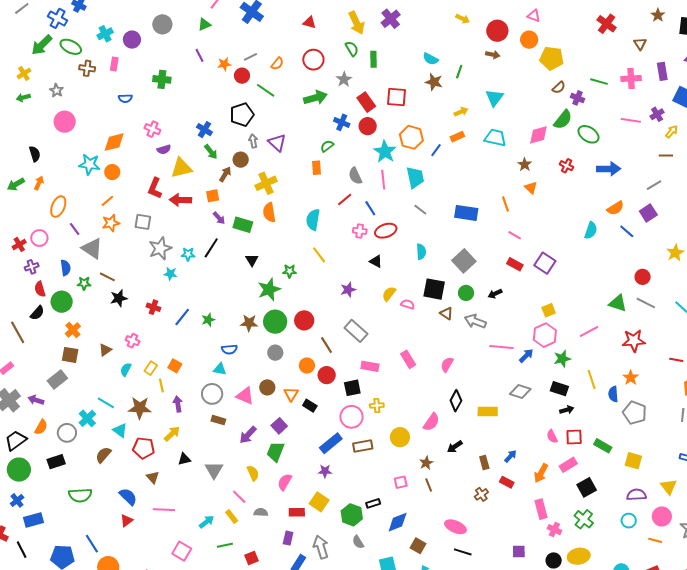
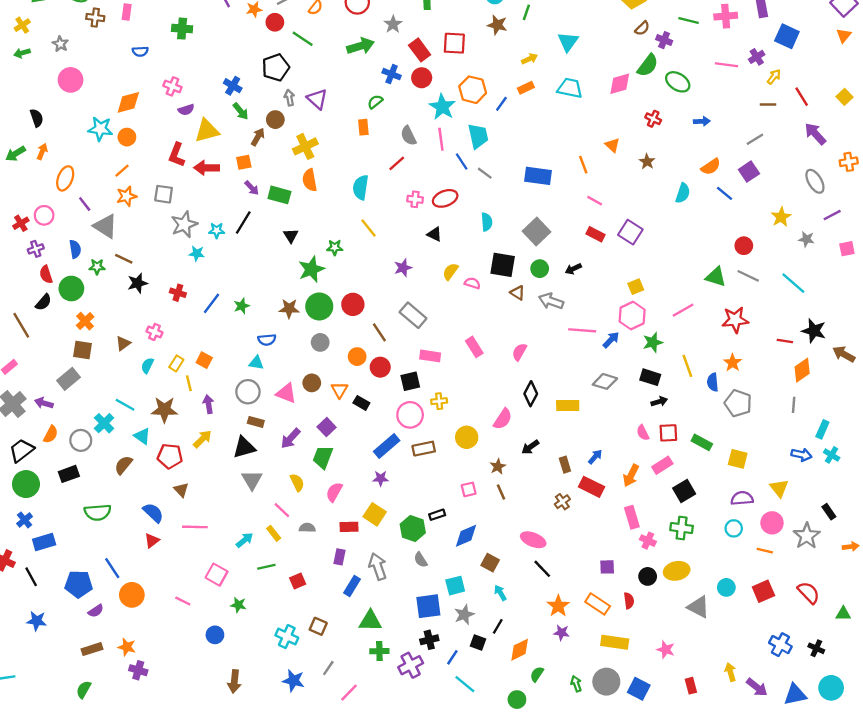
brown star: (525, 165) -> (647, 162), moved
blue arrow: (609, 169) -> (702, 121), size x0.6
blue line: (370, 208) -> (462, 161), moved
black triangle: (184, 459) -> (244, 447), moved, size x1.5
red rectangle: (507, 482) -> (591, 487), size x1.5
green cross: (584, 519) -> (682, 528), turned -30
black line: (463, 552) -> (542, 569), turned 30

